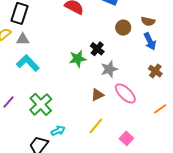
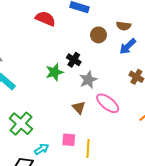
blue arrow: (150, 41) -> (128, 46), turned 78
brown triangle: (97, 95) -> (79, 108), turned -40
yellow line: (96, 126) -> (88, 148), moved, turned -30
pink square: (126, 138) -> (69, 140), moved, turned -32

